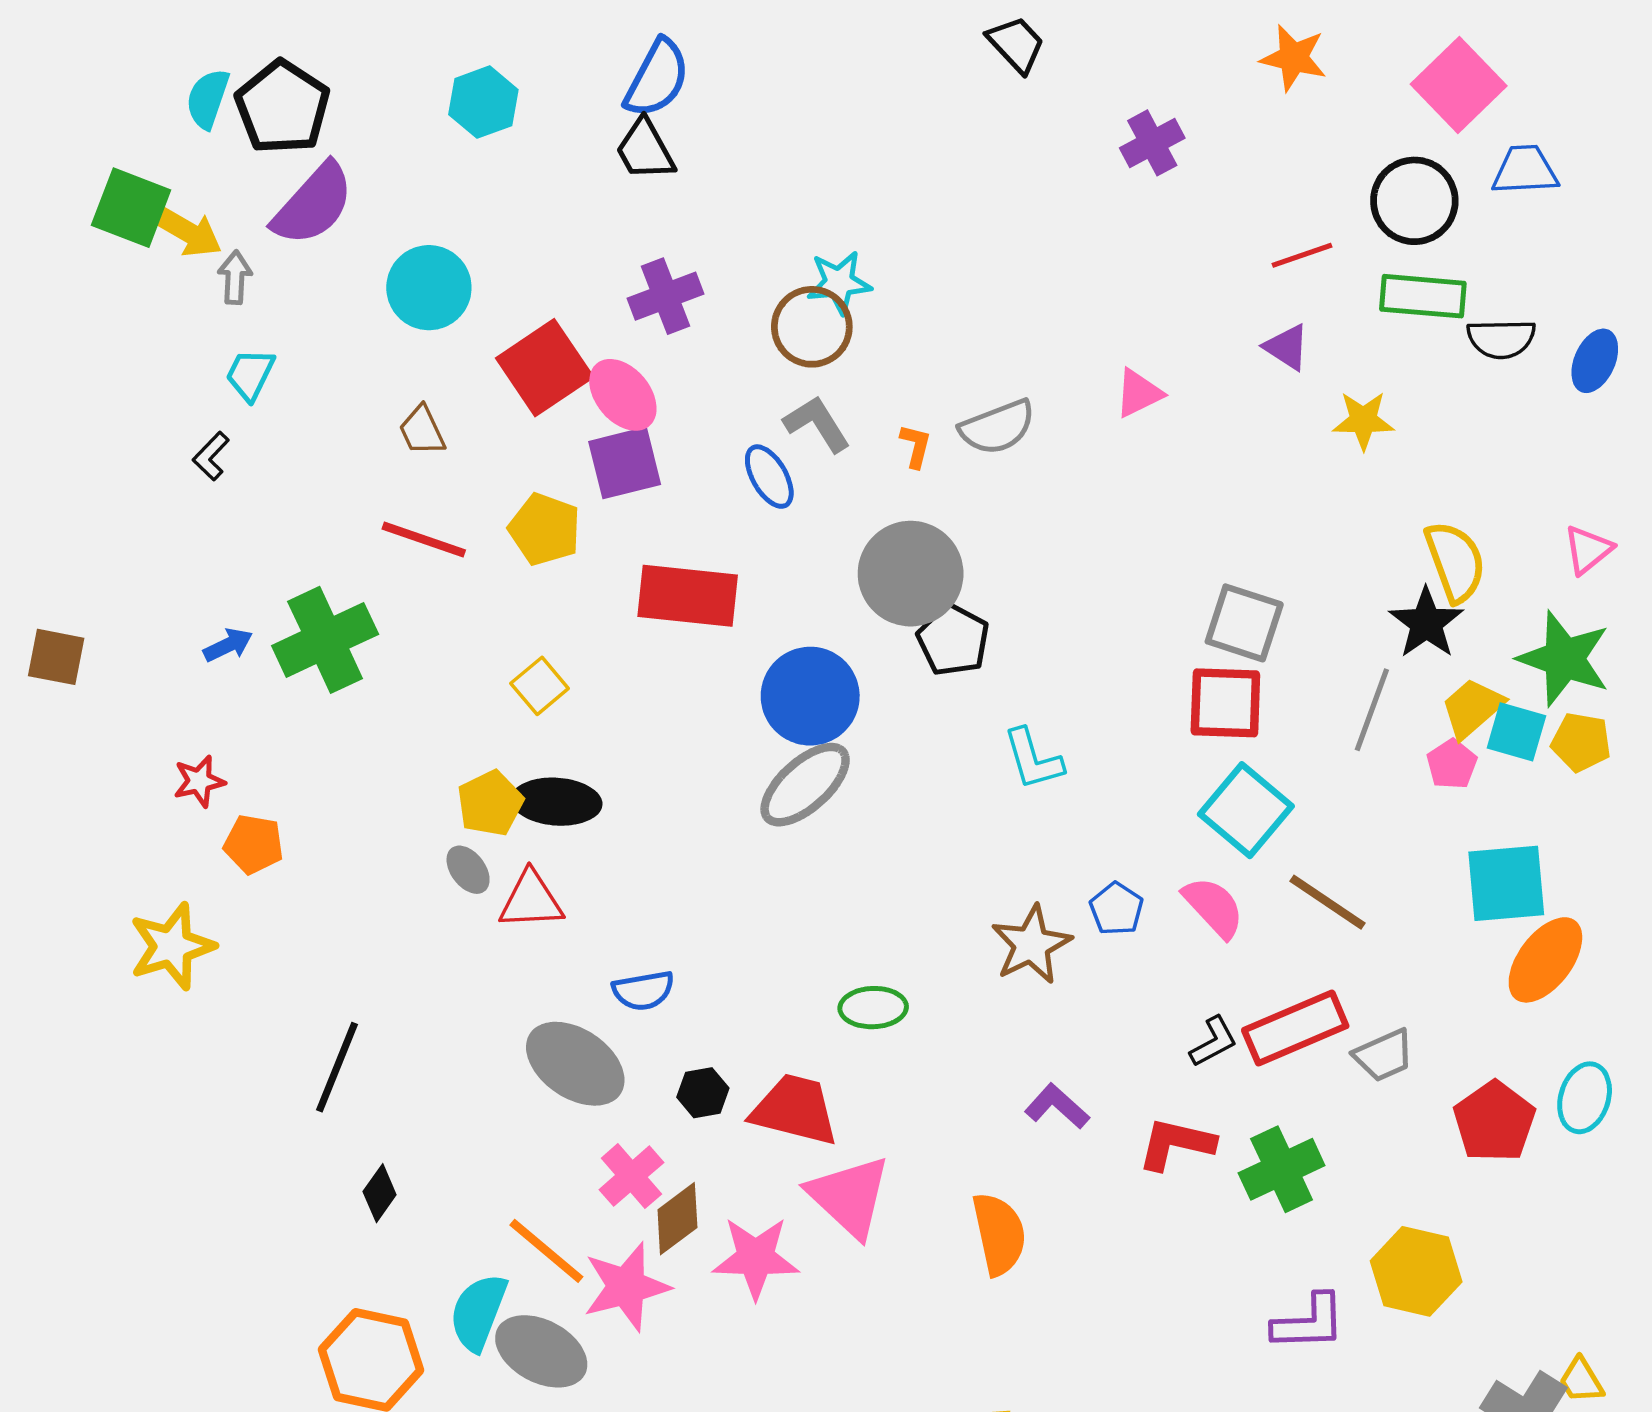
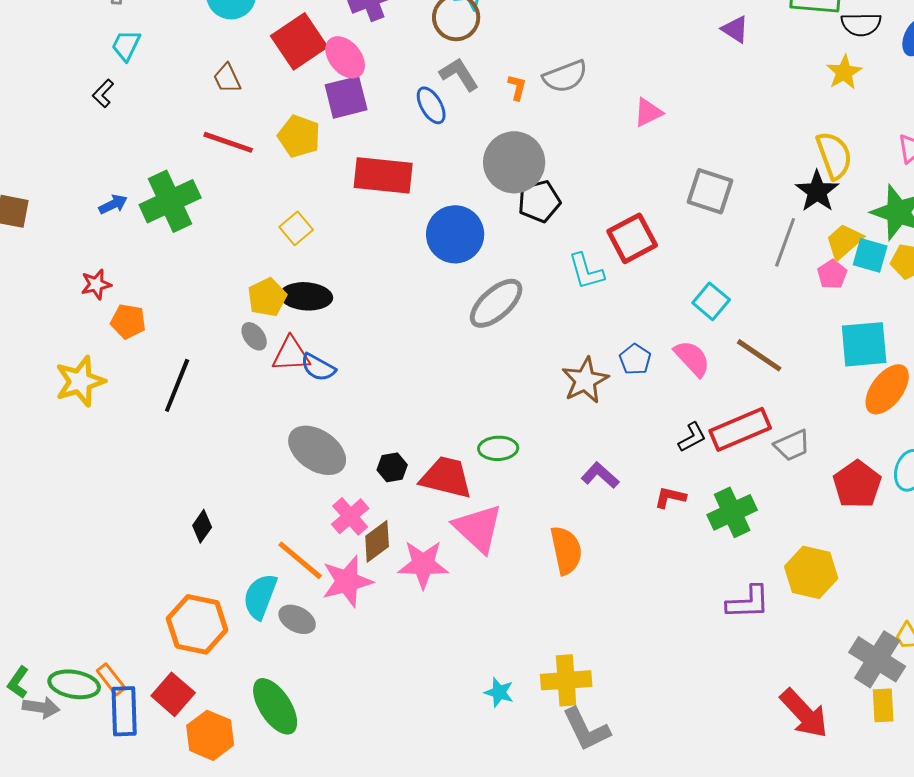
pink triangle: (1139, 393) -> (648, 112), moved
yellow star: (1363, 420) -> (844, 72), moved, turned -30
black pentagon: (953, 640) -> (539, 201), turned 30
red square: (1225, 703) -> (632, 238), moved, turned -30
gray ellipse: (805, 785) -> (496, 303), moved
cyan square: (1246, 810) -> (711, 301), size x0.7
blue semicircle: (643, 991) -> (318, 367), moved, turned 39
green ellipse: (873, 1008) -> (498, 448), moved
black line: (337, 1067) -> (177, 385), moved
red L-shape: (1176, 1144) -> (670, 497), size x0.7
gray ellipse: (541, 1351) -> (297, 619), size x0.7

